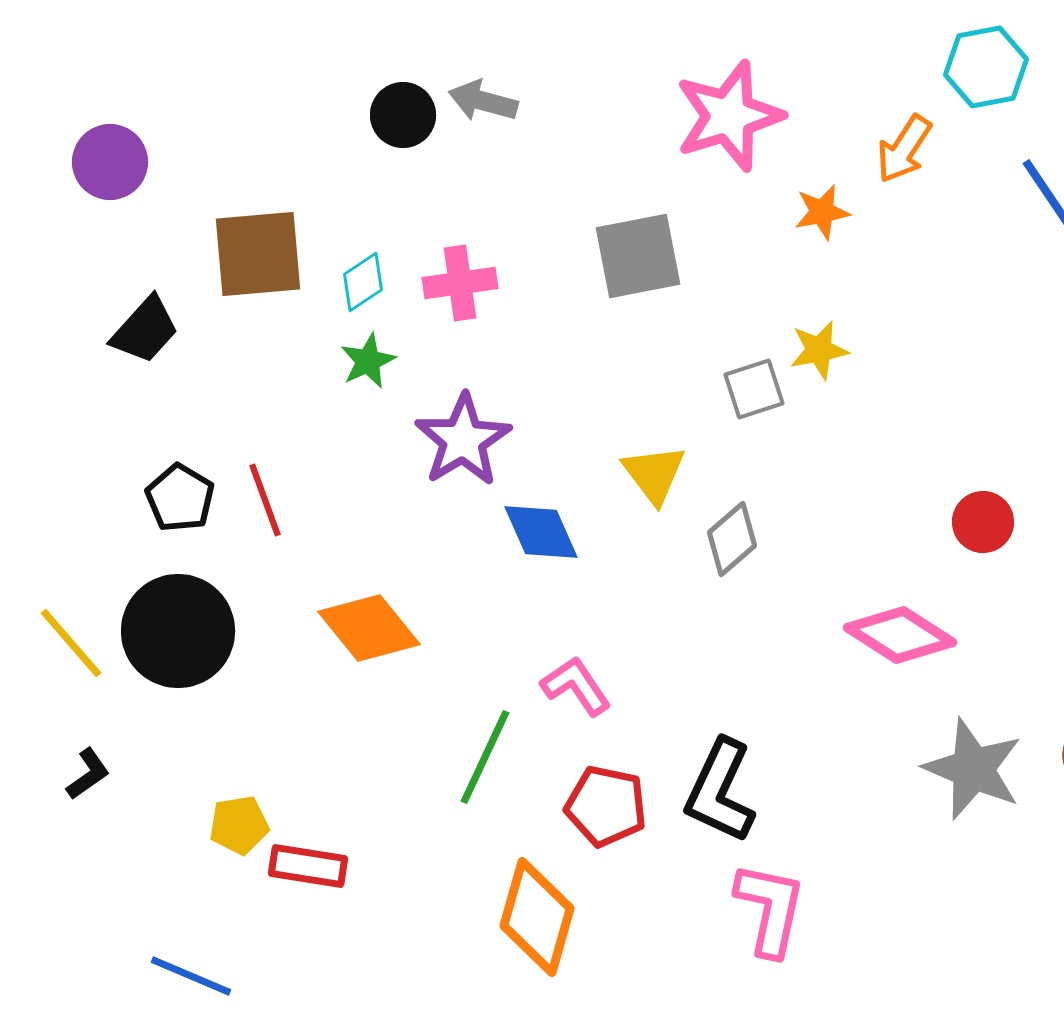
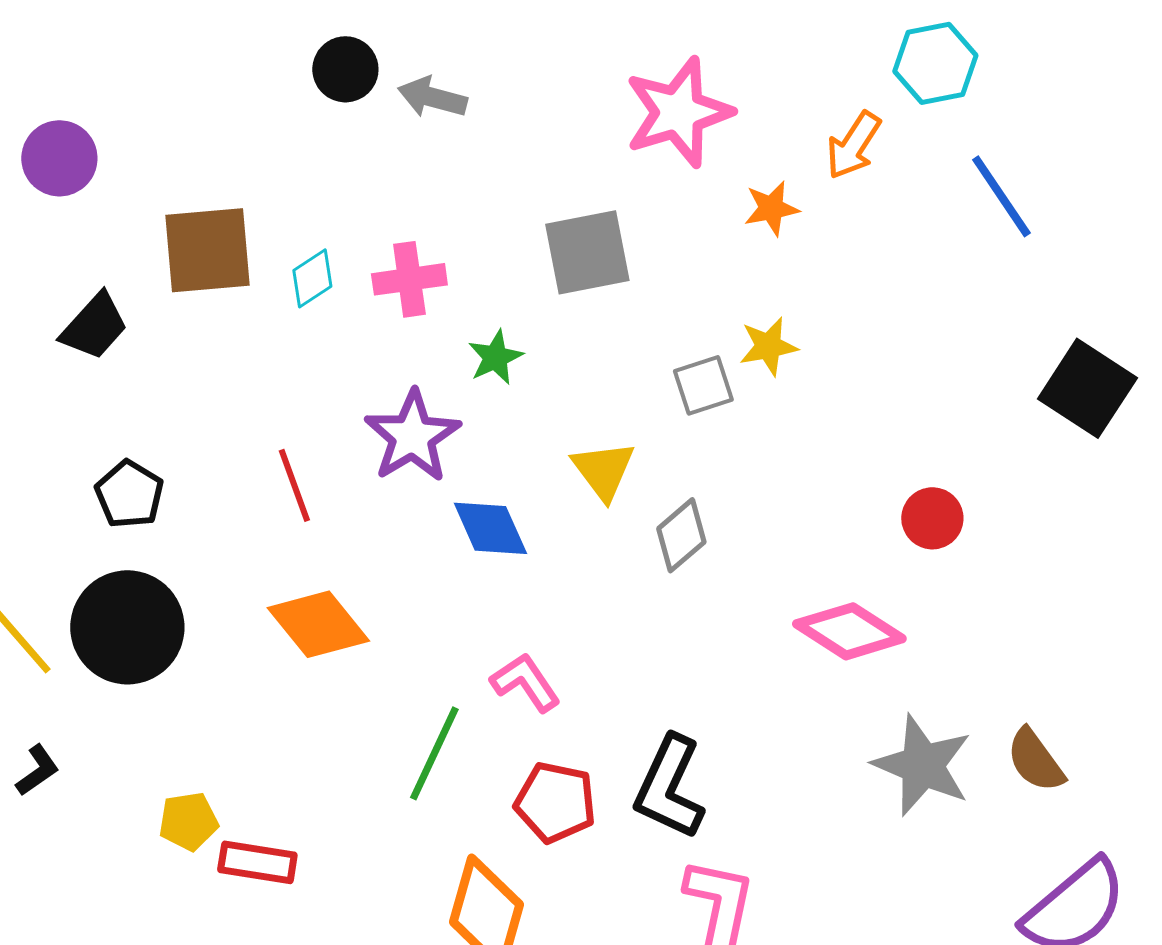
black circle: (403, 115) -> (345, 69), moved
green star: (368, 361) -> (495, 357), moved
red line: (265, 500) -> (294, 485), moved

